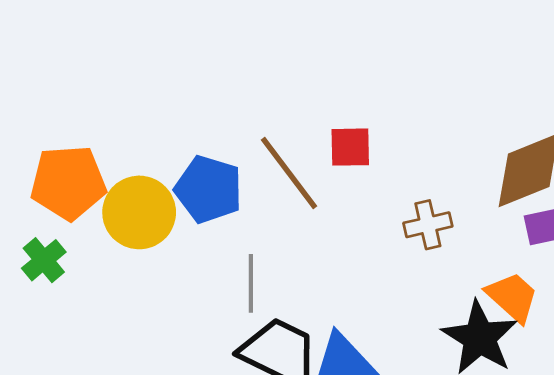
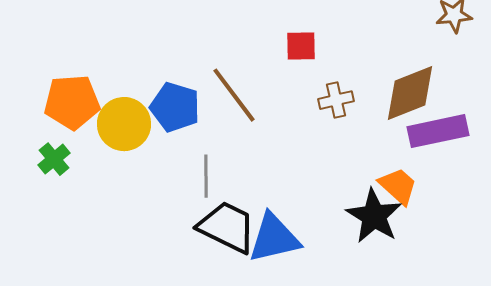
red square: (350, 147) -> (301, 46), moved
brown cross: (428, 225) -> (336, 100), moved

